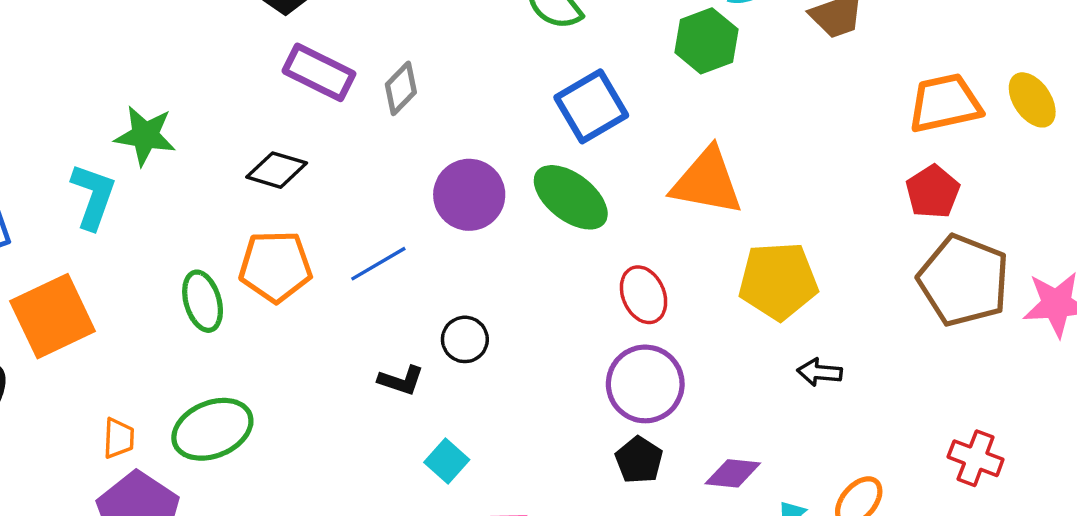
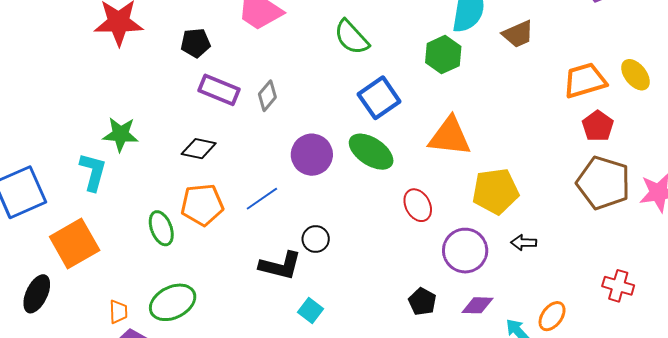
red pentagon: (933, 192) -> (598, 126), moved
black L-shape: (401, 380) -> (280, 266), size x1.6
purple circle: (645, 384) -> (465, 251), moved

